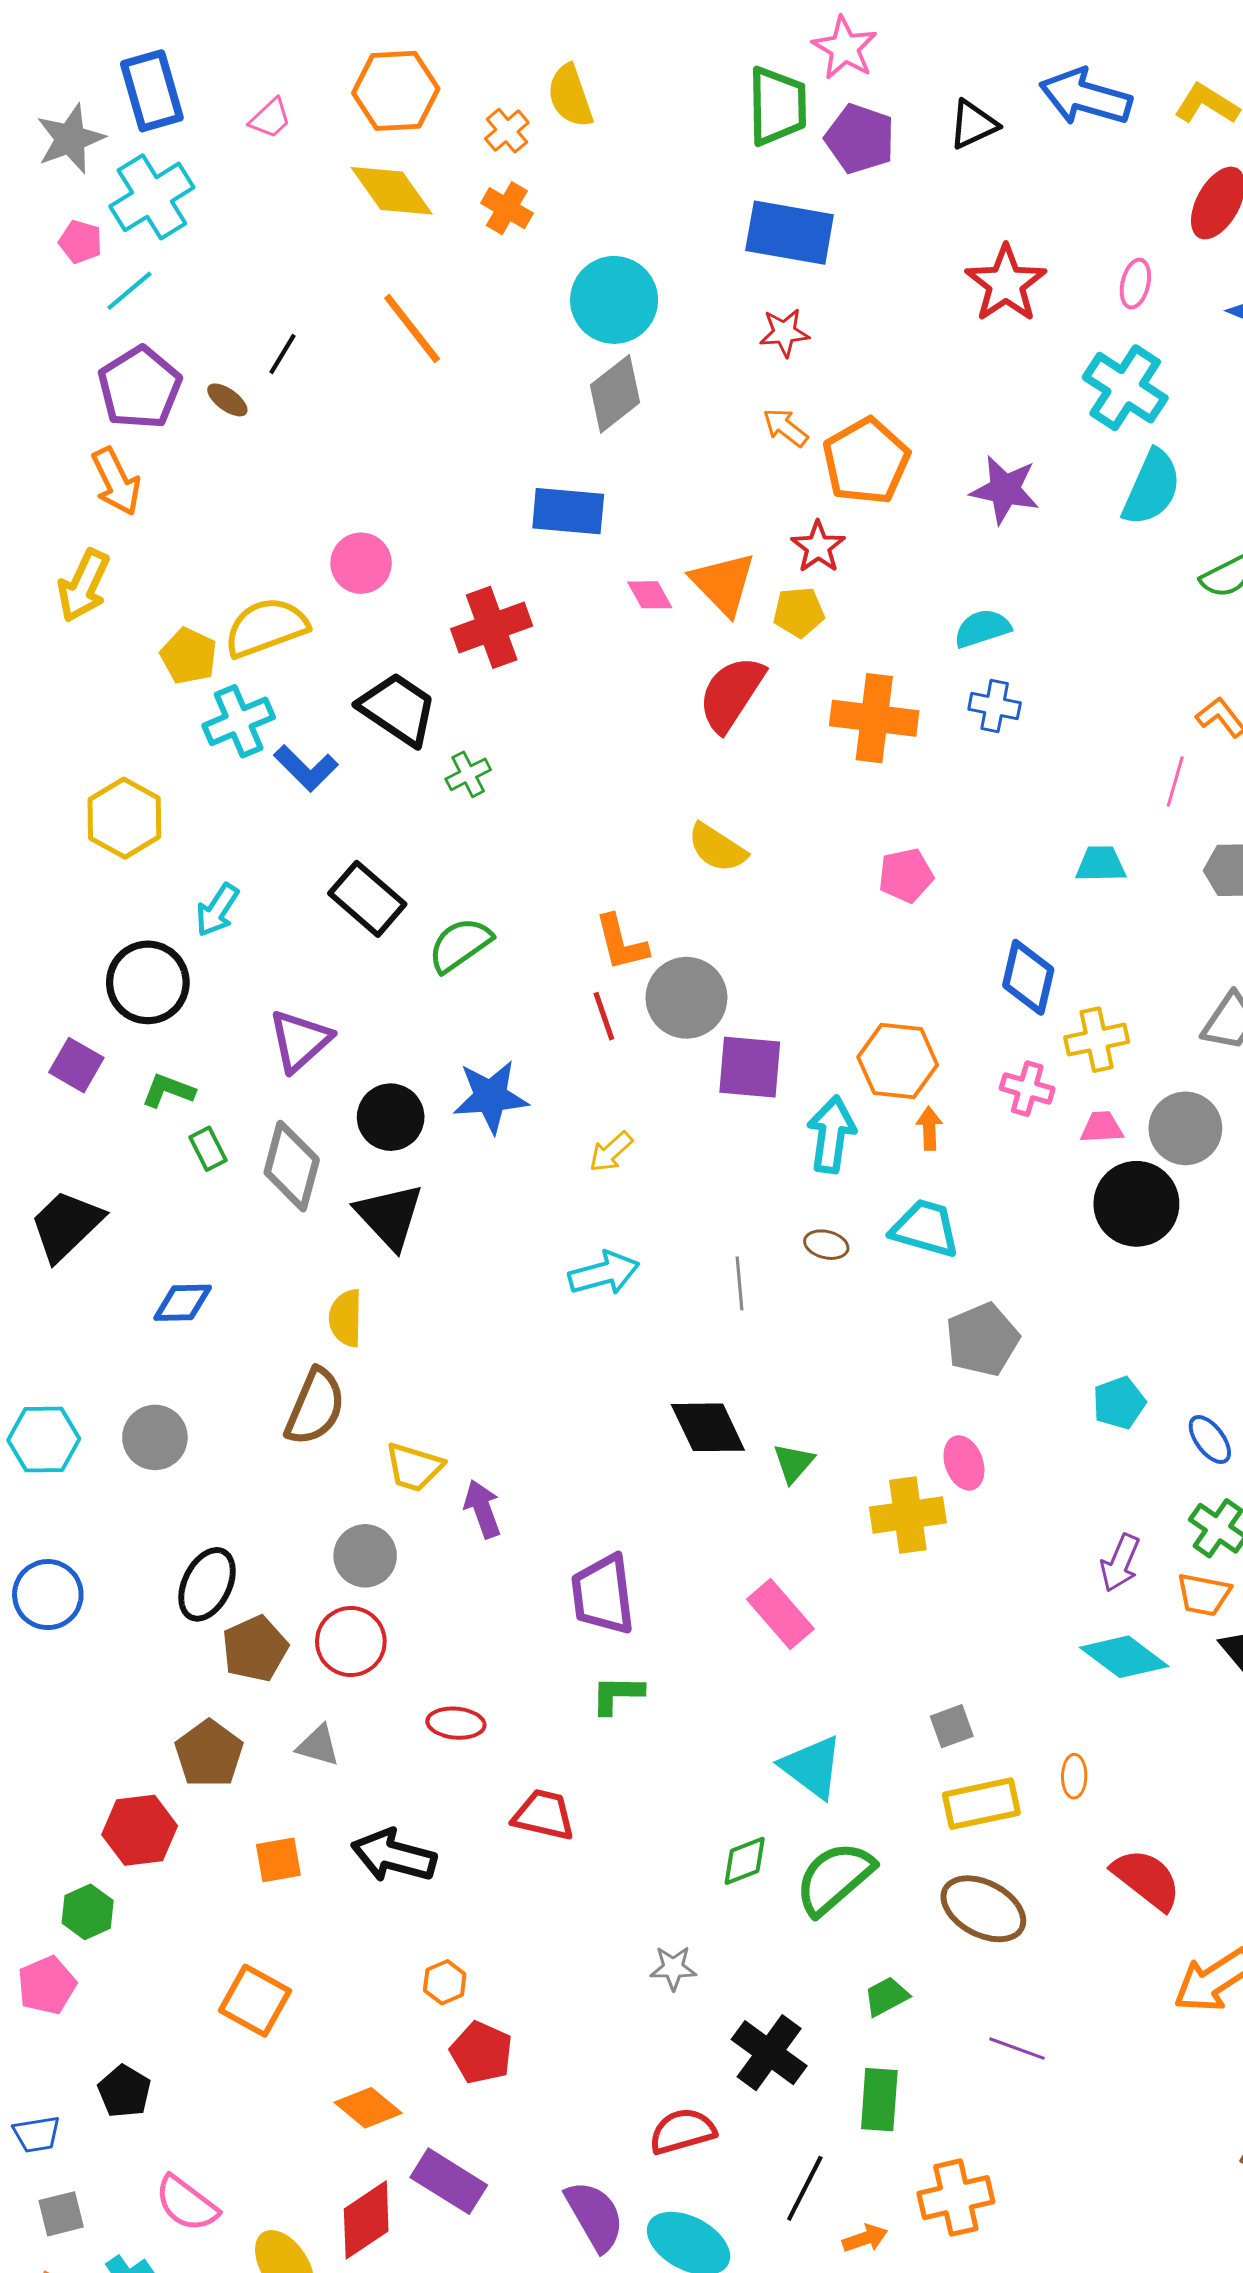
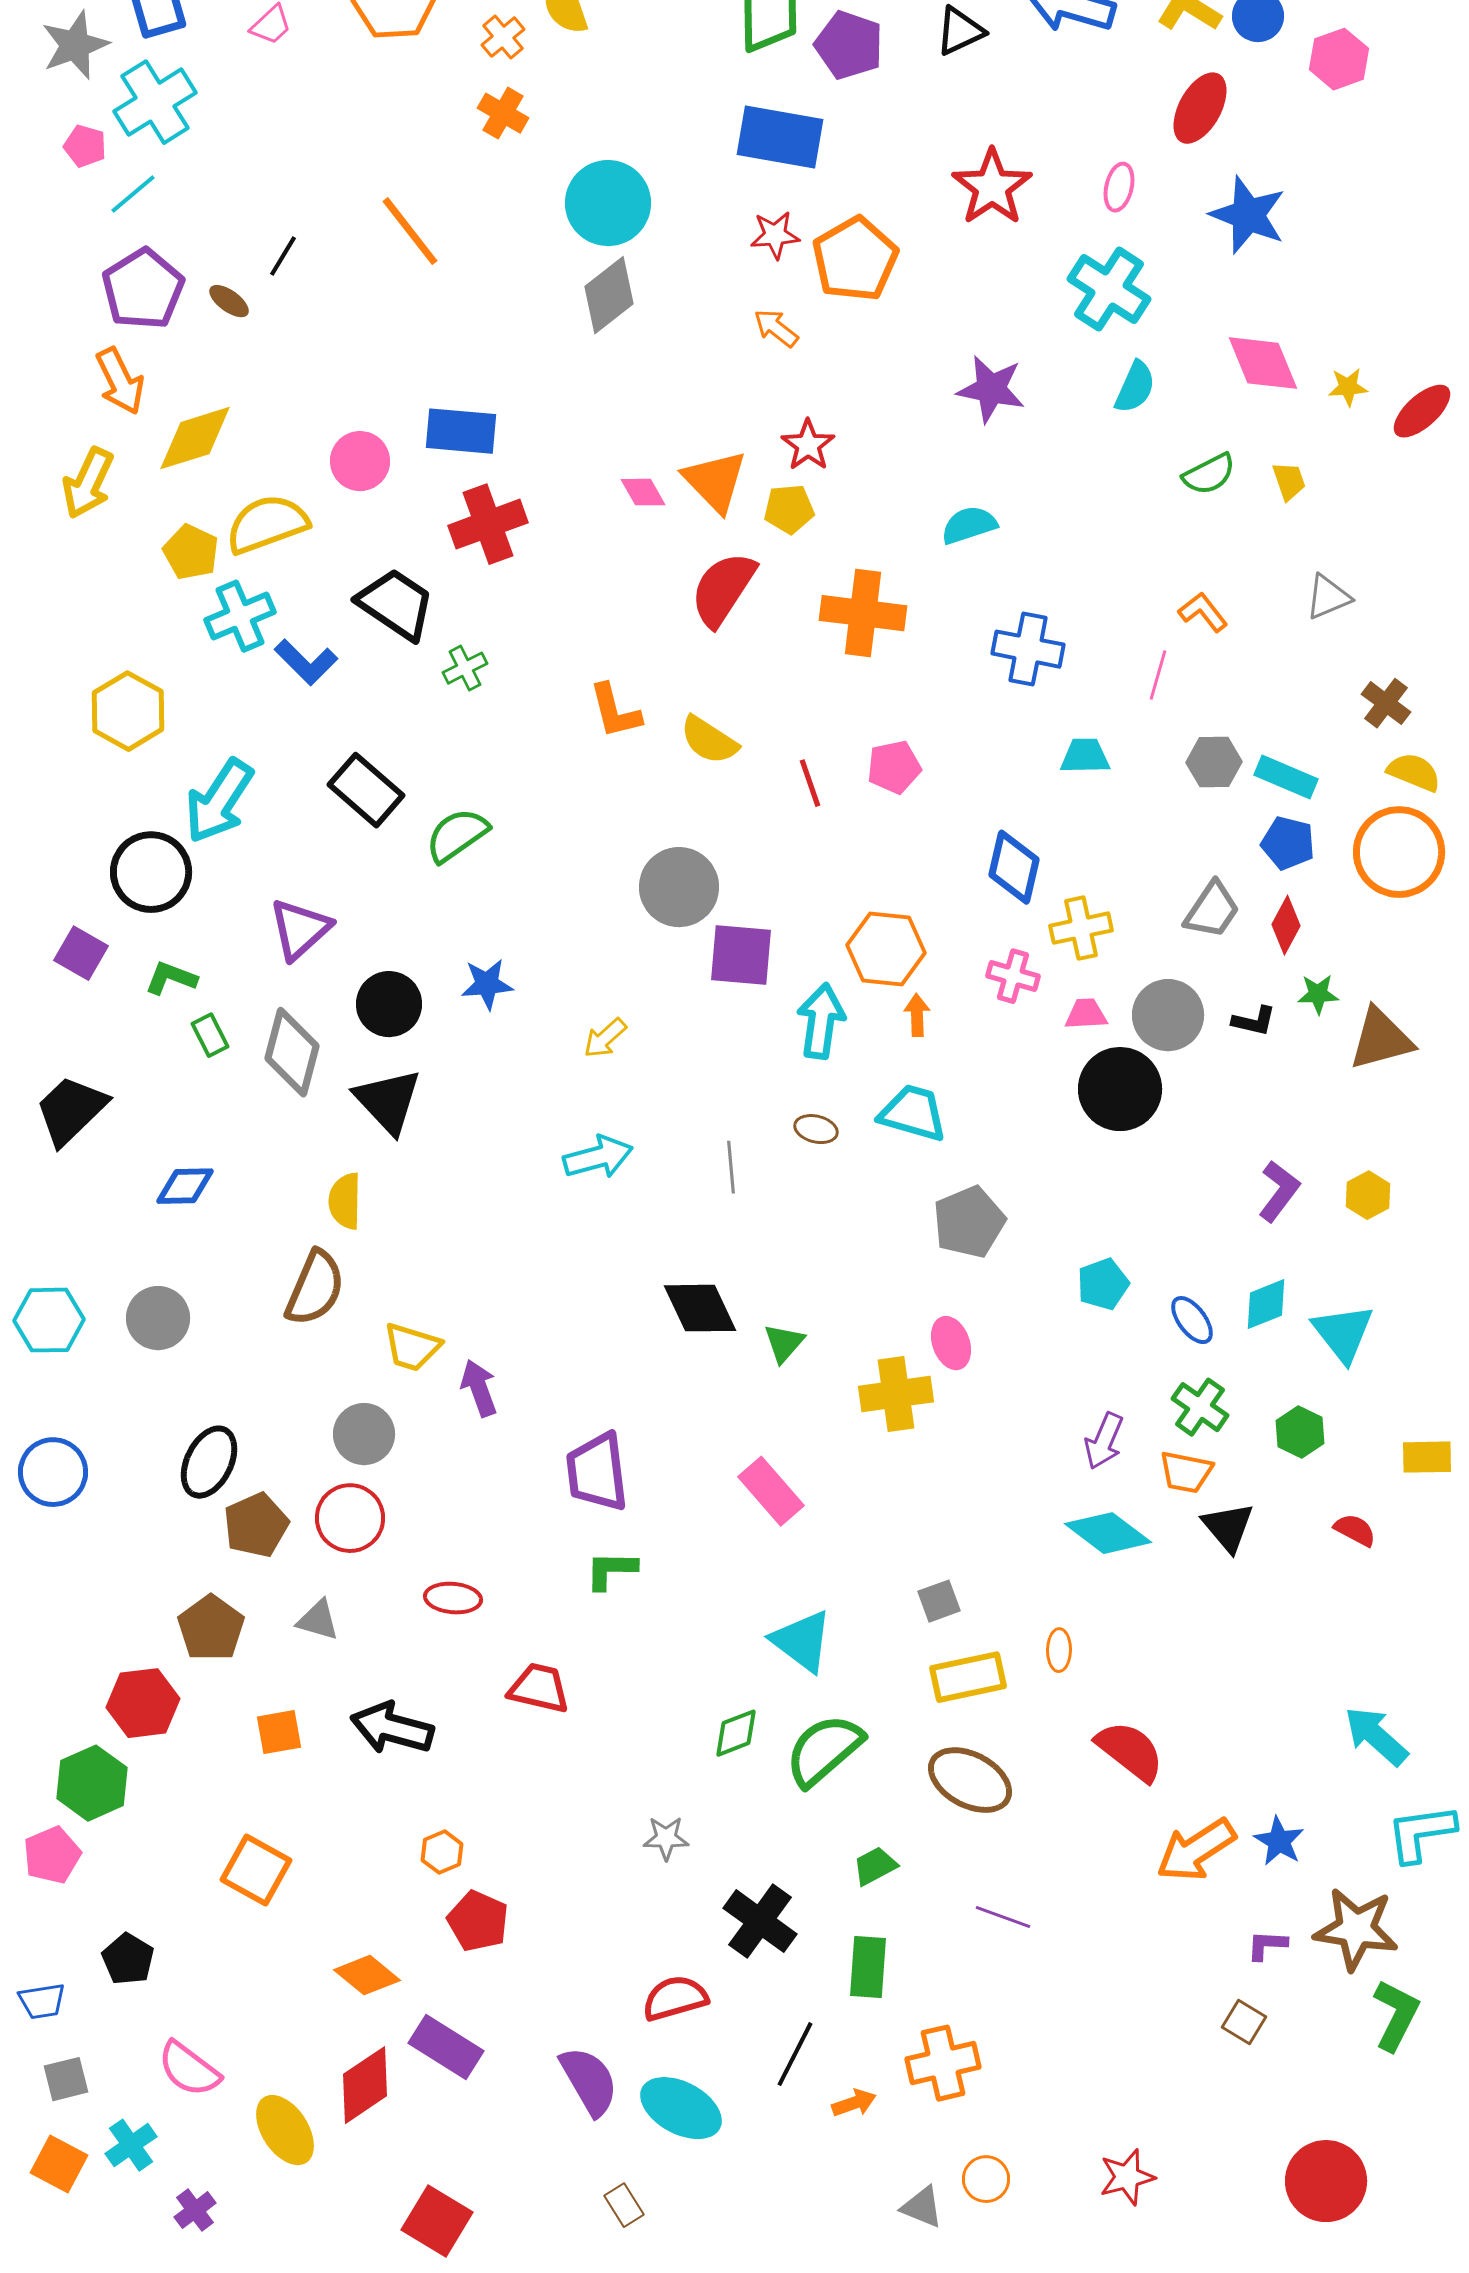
yellow diamond: (392, 191) -> (195, 438), moved, turned -72
orange pentagon: (866, 461) -> (855, 259), moved
cyan semicircle: (1152, 488) -> (1135, 387), size x0.7
blue rectangle: (568, 511) -> (461, 431), moved
blue cross: (995, 706) -> (1028, 649), moved, size x1.4
cyan arrow: (217, 910) -> (219, 801), size x1.6
orange L-shape: (621, 943) -> (615, 711), moved
red line: (604, 1016) -> (810, 783), moved
blue star: (491, 1097) -> (487, 984), size x0.7
green hexagon: (88, 1912) -> (92, 1783), size x1.4

